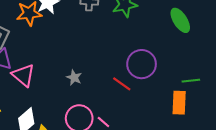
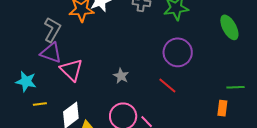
purple circle: (142, 64) -> (178, 52), moved
orange rectangle: (179, 103) -> (222, 108), size x0.7

